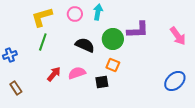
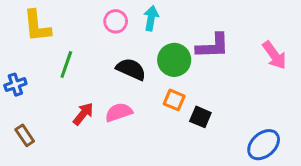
yellow L-shape: (42, 17) -> (37, 26), moved, turned -80
blue ellipse: (175, 81) -> (264, 145), moved
black square: (102, 82) -> (200, 117), moved, turned 32

